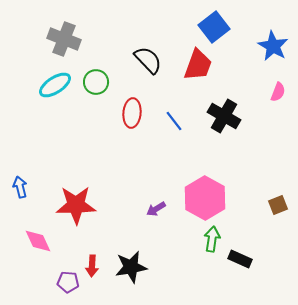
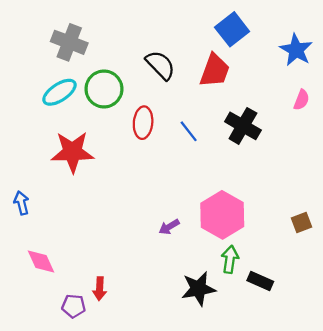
green circle: (96, 82) -> (104, 89), size x1.4
red star: (76, 205) -> (73, 152), moved
black star: (131, 267) -> (198, 289), moved

